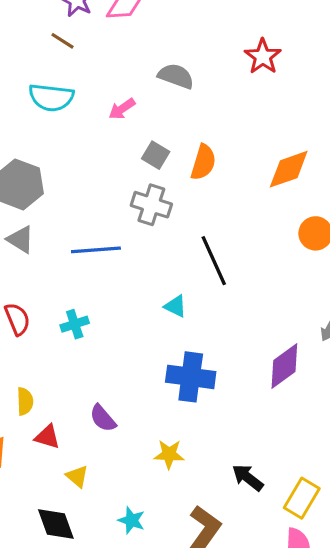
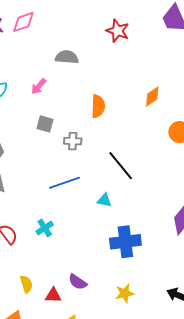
gray square: (156, 155) -> (45, 124), moved
orange diamond: (289, 169) -> (152, 97), size x0.7
gray cross: (151, 205) -> (73, 141), size x0.7
blue line: (96, 250) -> (64, 183), moved
red triangle: (47, 437) -> (53, 295), moved

